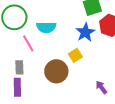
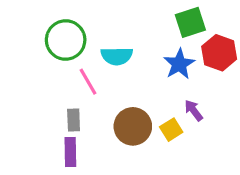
yellow square: (75, 55) -> (171, 130), moved
purple arrow: (101, 87) -> (194, 110), moved

